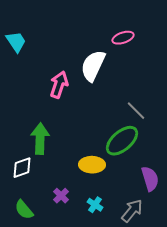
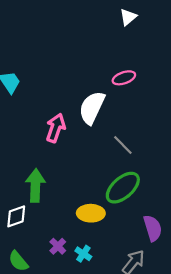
gray line: (136, 111) -> (123, 145), moved
cyan cross: (95, 205) -> (83, 254), moved

